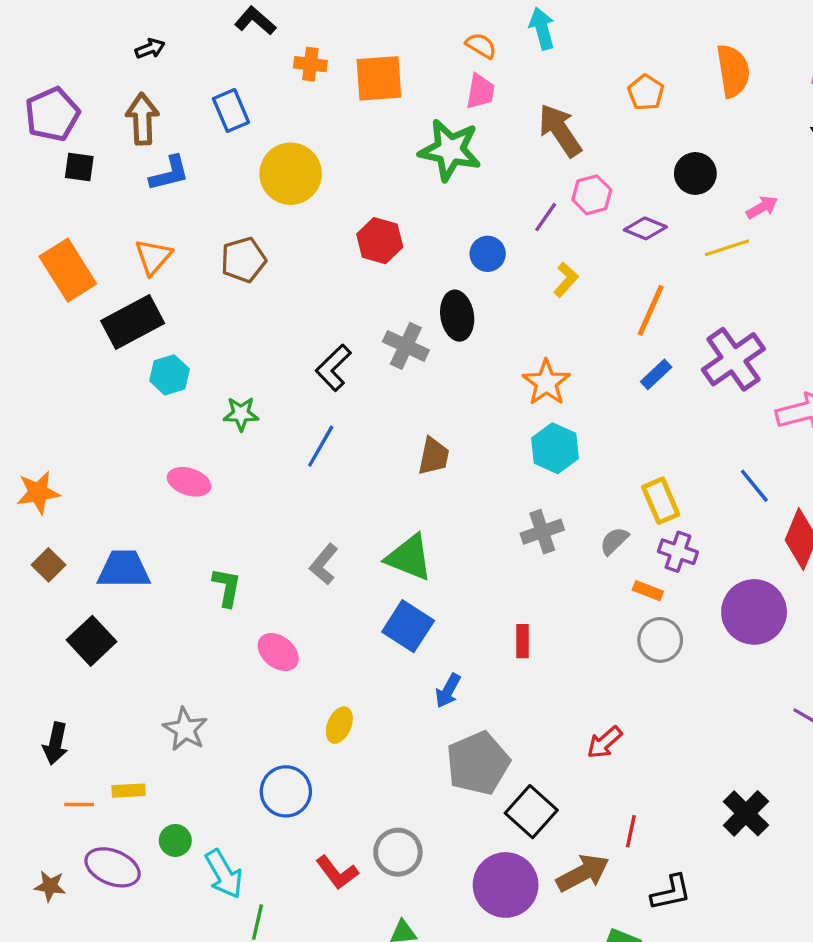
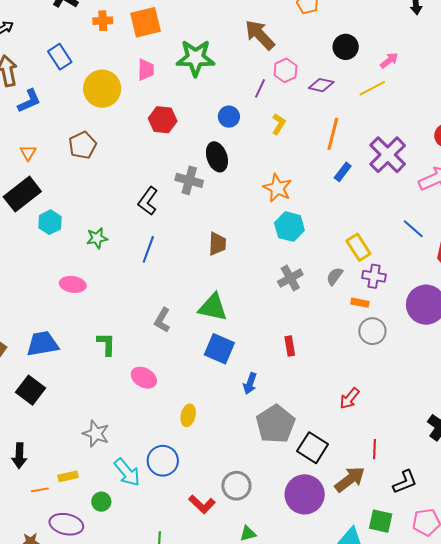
pink trapezoid: (480, 91) -> (146, 70), moved
orange triangle: (153, 257) -> (28, 153), size x0.7
cyan arrow: (224, 874) -> (127, 472), moved

